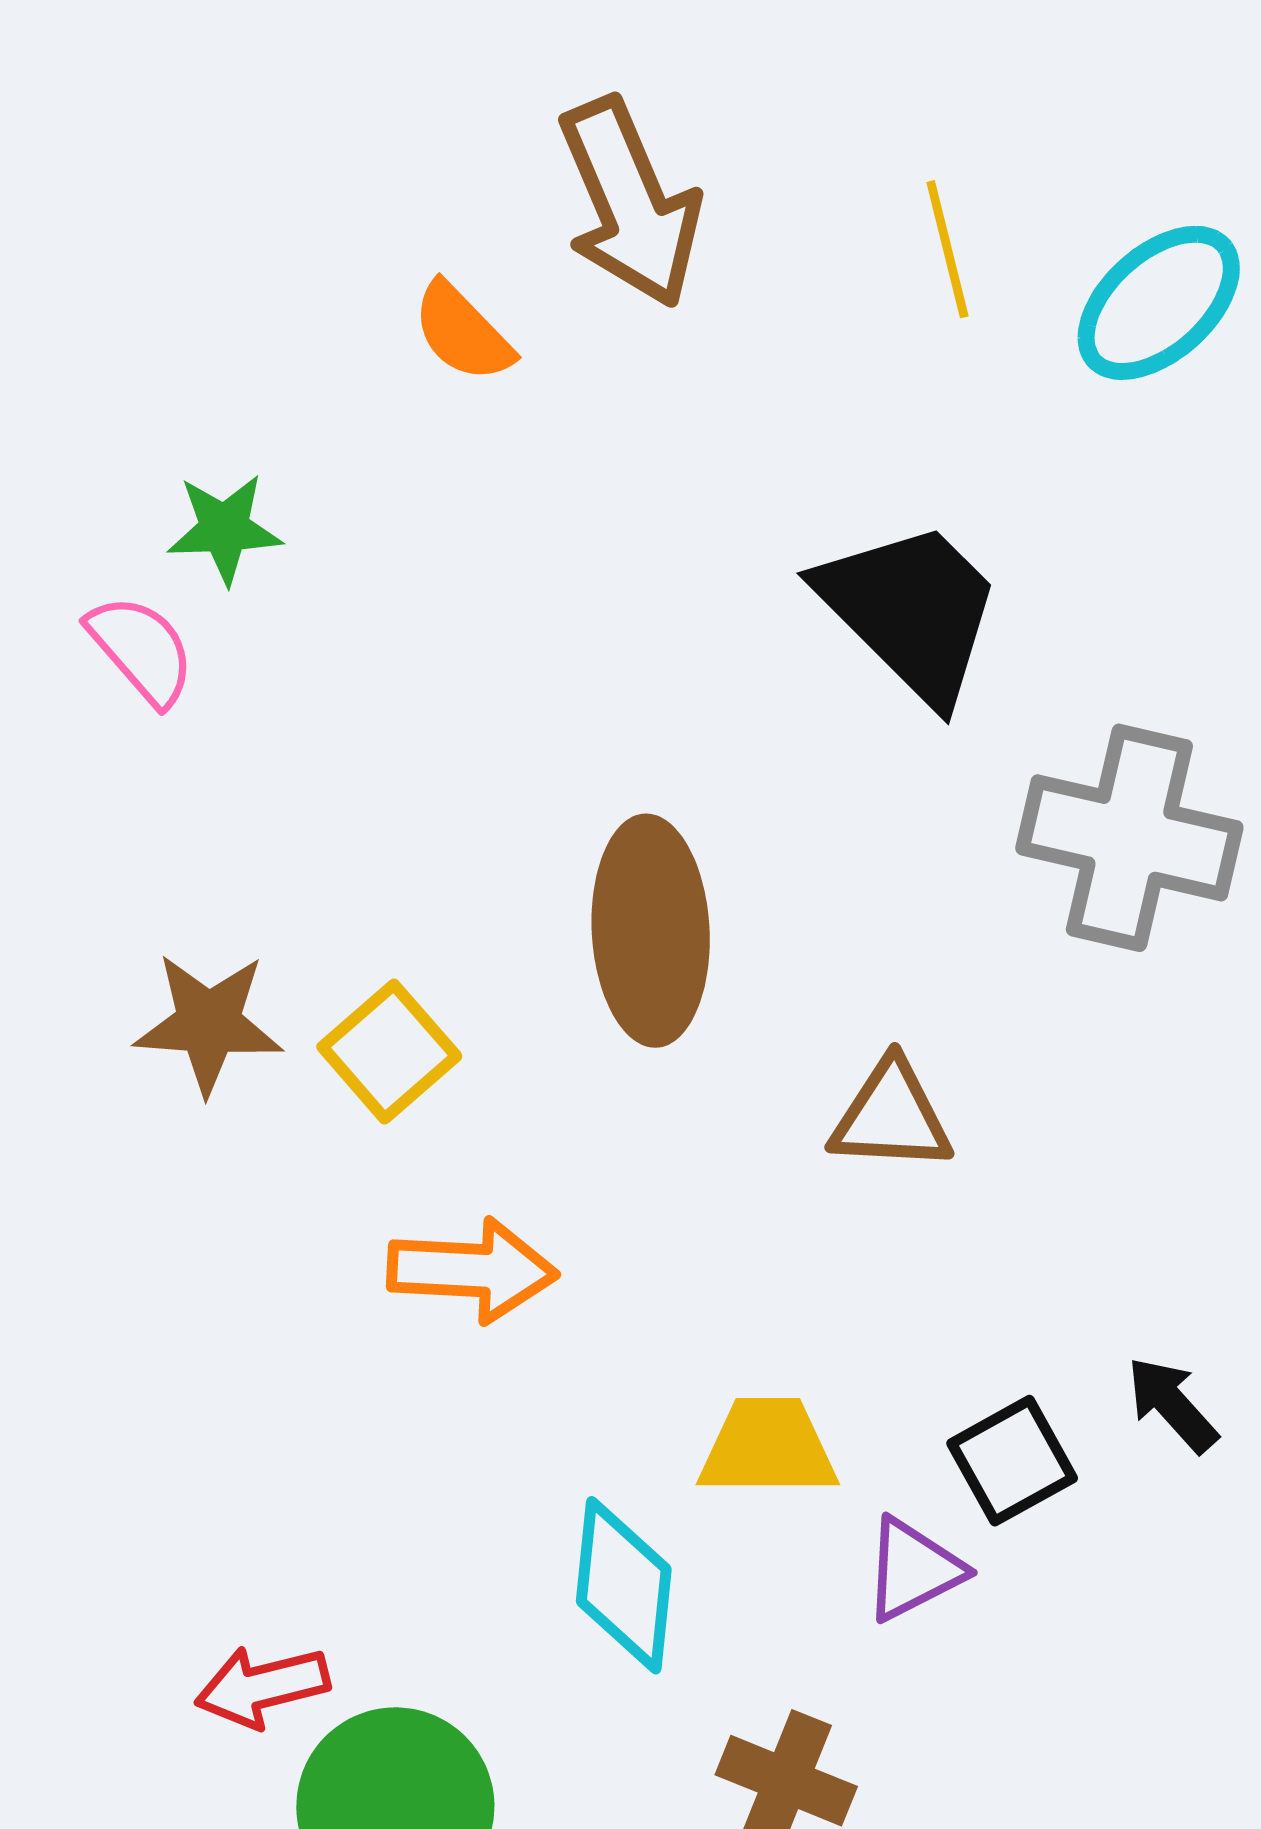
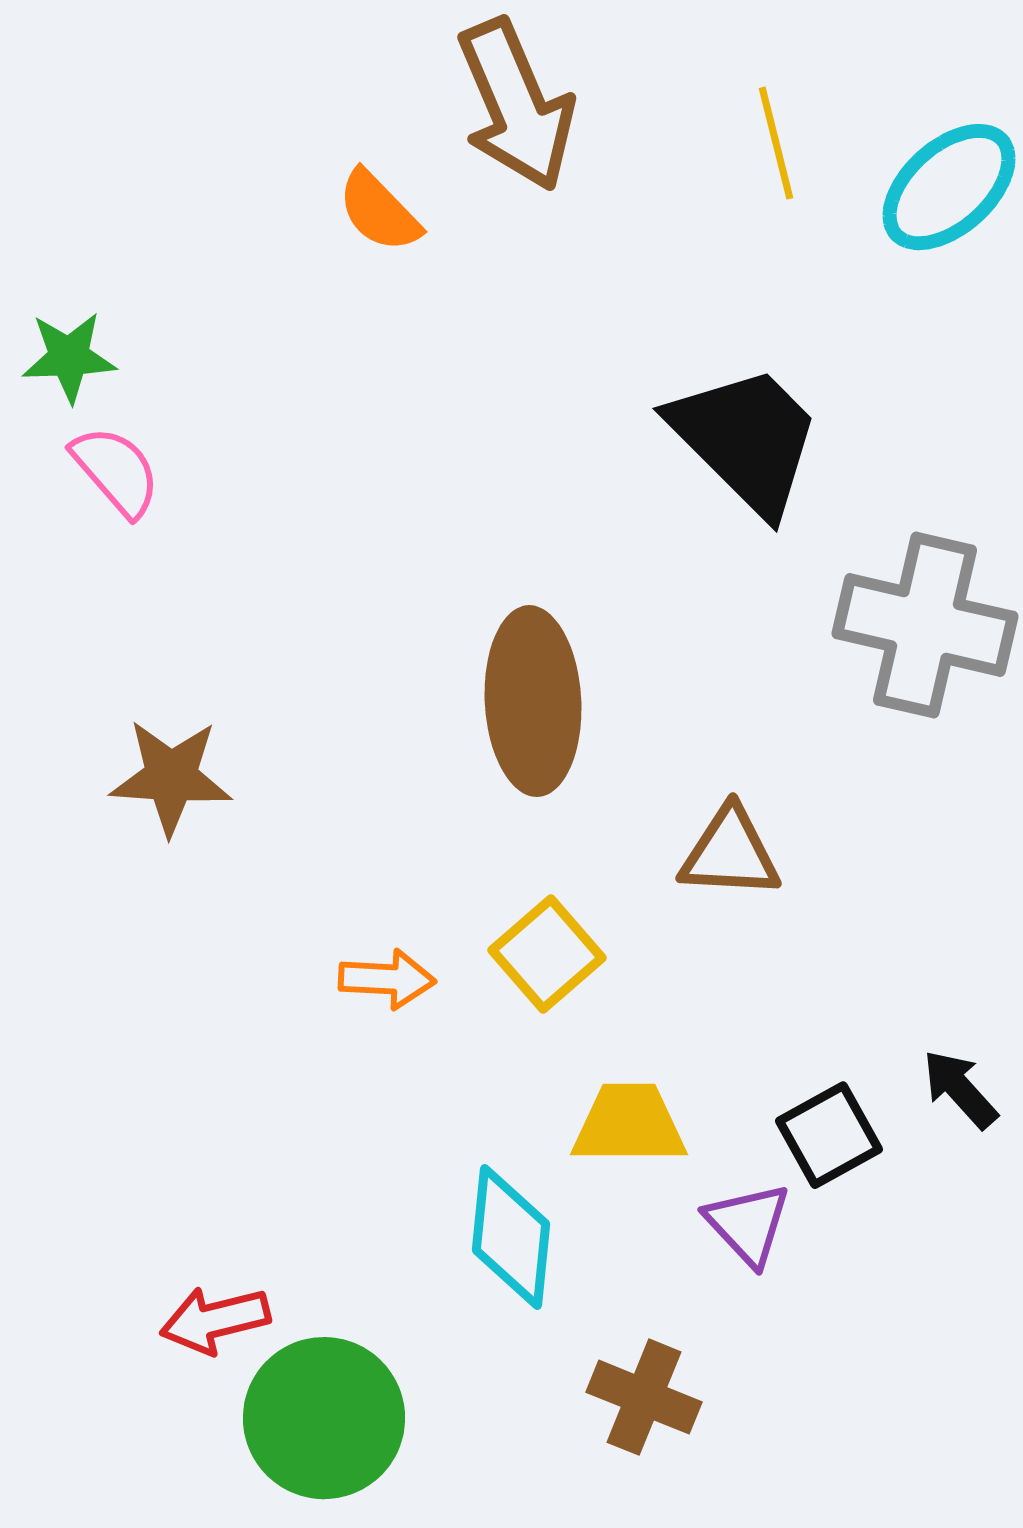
green star: (224, 529) -> (69, 357), moved
yellow square: (389, 1052) -> (547, 954), moved
orange arrow: (472, 1270) -> (387, 979), size x0.7
purple triangle: (913, 1569) -> (748, 1224), turned -46

